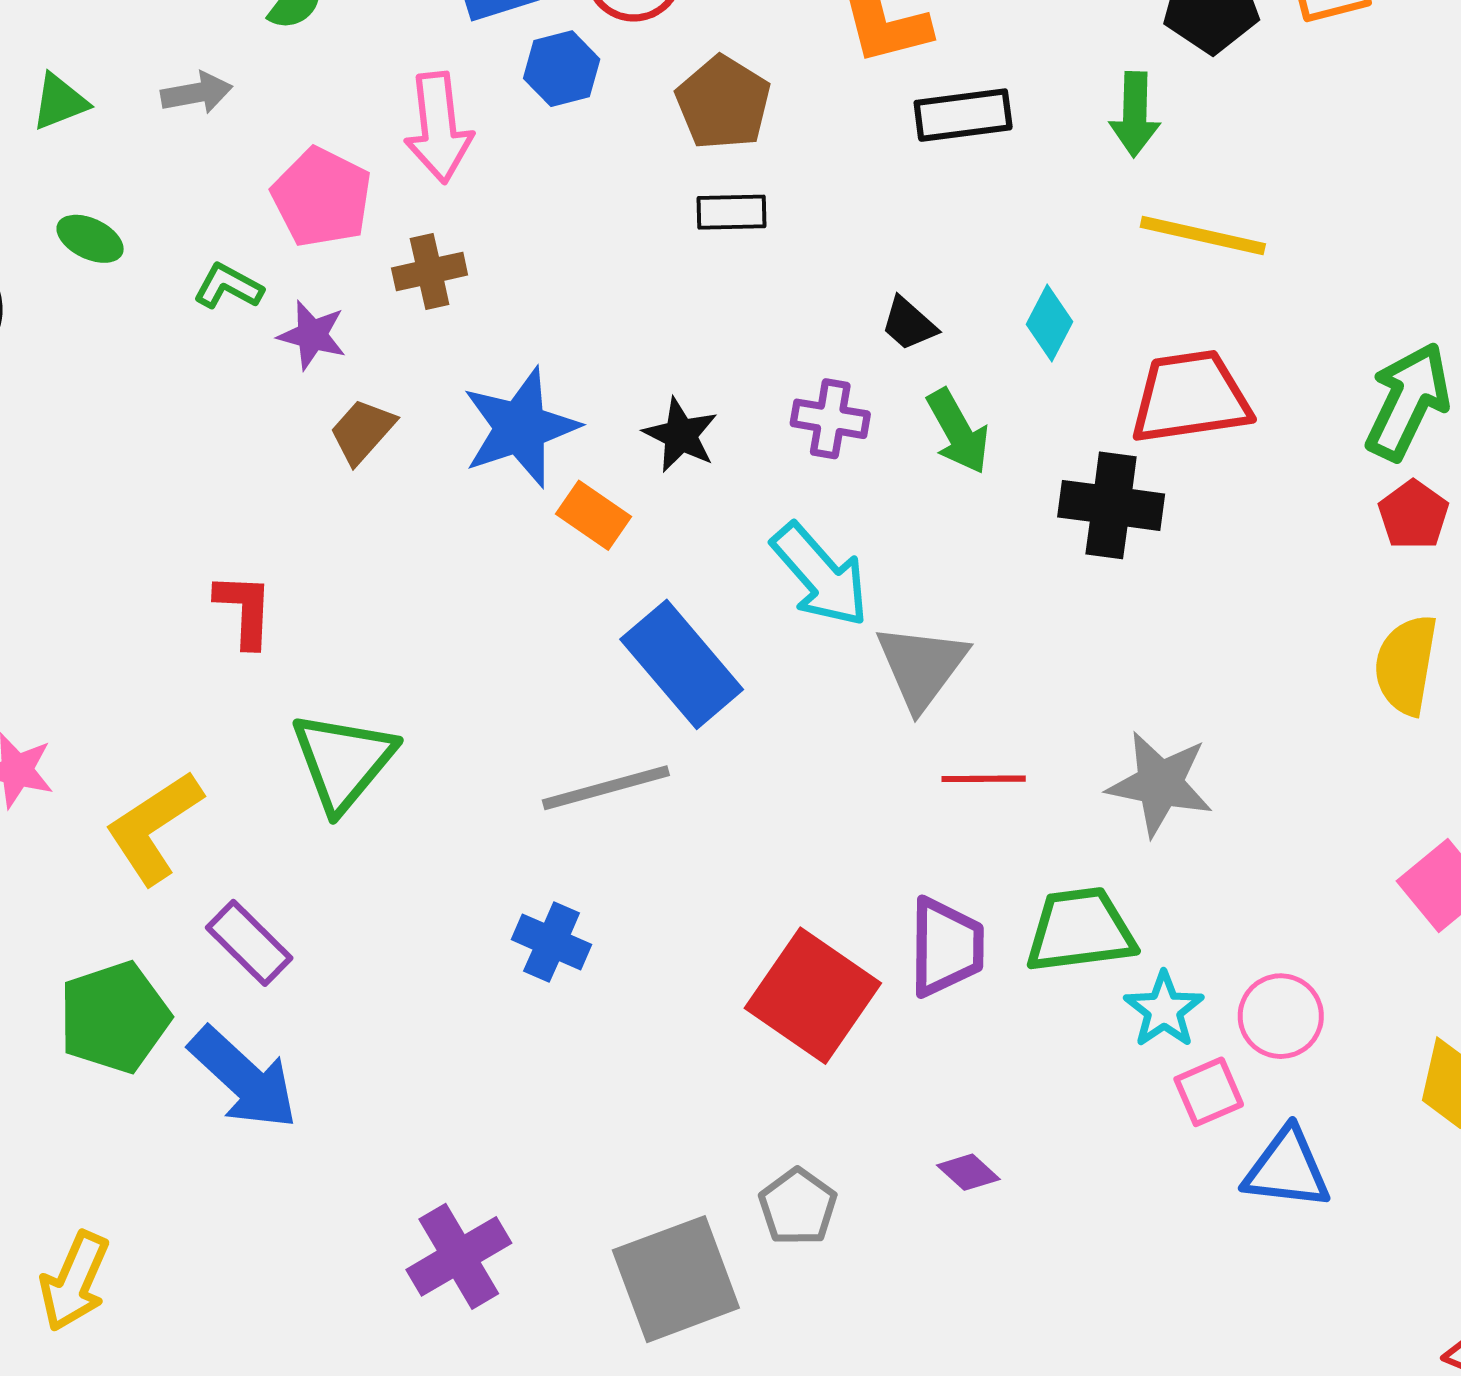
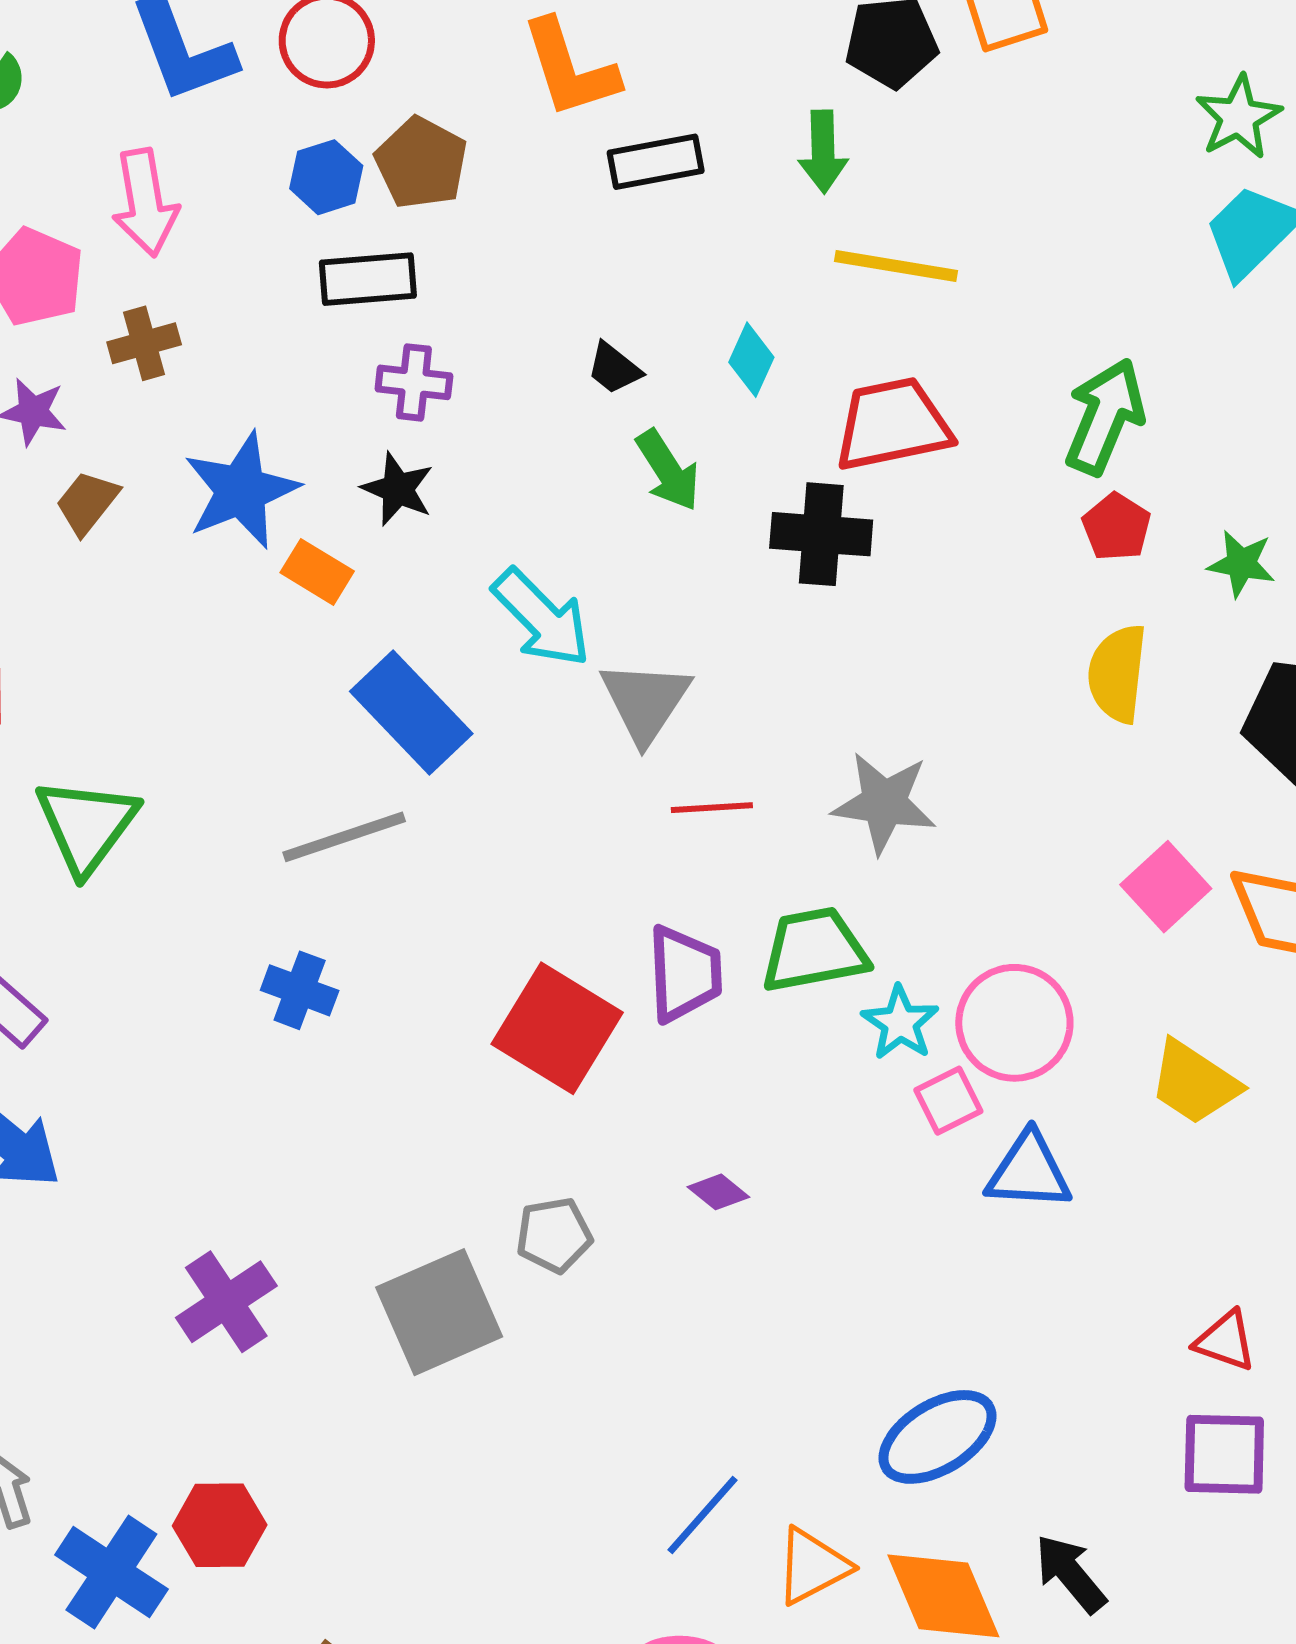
blue hexagon: (562, 69) -> (326, 177), moved
black rectangle: (732, 212) -> (368, 279), moved, size x1.4
purple cross: (830, 419) -> (414, 382), moved
pink circle: (1281, 1016) -> (1014, 1023), size x1.4
gray pentagon: (798, 1207) -> (554, 1235), turned 30

